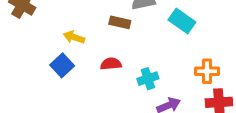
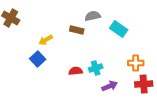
yellow arrow: (74, 37) -> (46, 40), turned -48
red semicircle: (111, 64) -> (76, 71), moved

